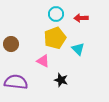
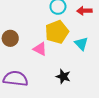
pink triangle: (43, 61) -> (40, 49), moved

